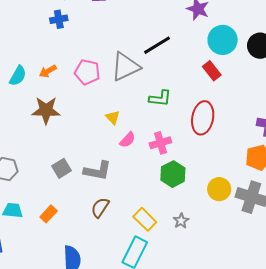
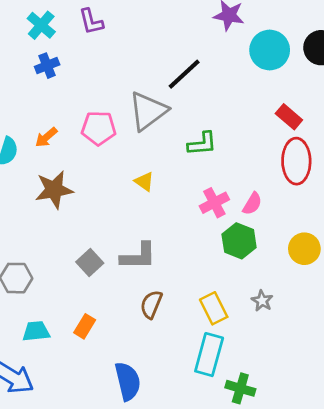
red rectangle: (212, 71) -> (289, 117), moved
red ellipse: (203, 118) -> (296, 161), moved
pink semicircle: (128, 140) -> (252, 204), moved
yellow rectangle: (145, 219) -> (214, 308), turned 30

